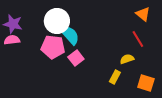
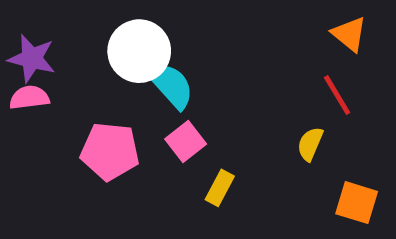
pink pentagon: (53, 47) -> (110, 151), moved
yellow semicircle: (127, 59) -> (310, 144), turned -48
yellow rectangle: (115, 77) -> (220, 188), moved

